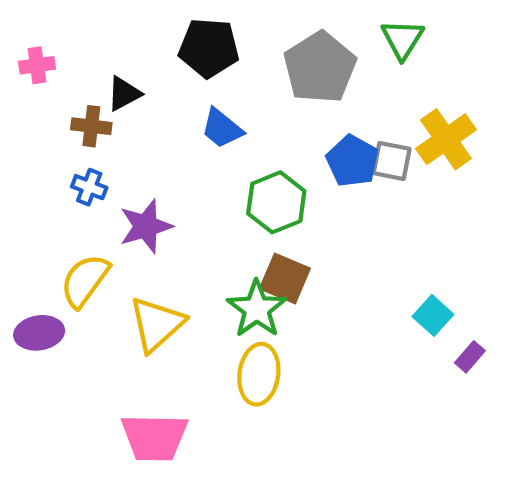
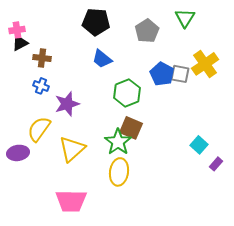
gray pentagon: (320, 67) -> (147, 31), size x0.7
black triangle: (124, 94) -> (20, 43), moved

